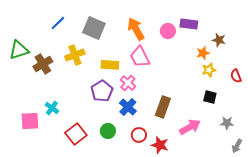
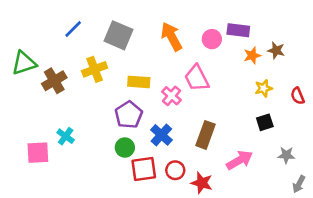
orange star: (203, 53) -> (252, 55), moved
pink trapezoid: (140, 57) -> (197, 78), moved
pink cross: (128, 83) -> (171, 96), moved
black square: (210, 97) -> (265, 122), turned -32
green circle: (108, 131) -> (125, 148), moved
red square: (76, 134) -> (144, 169), moved, turned 30

